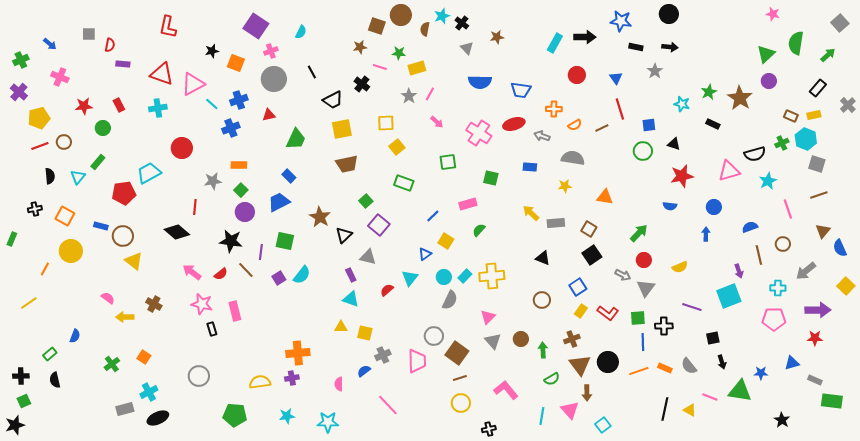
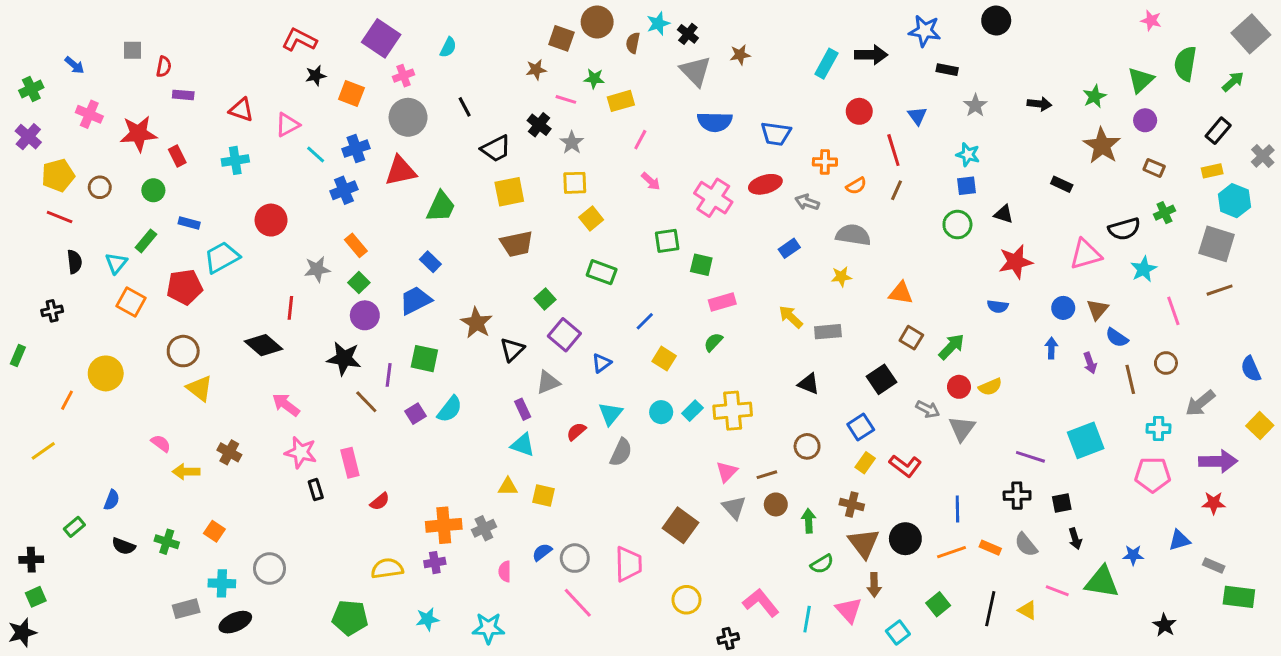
gray square: (840, 23) -> (1251, 34), size x1.4
red L-shape: (168, 27) -> (299, 40), moved, turned 105
black arrow: (670, 47) -> (1039, 104), moved
gray triangle: (467, 48) -> (695, 71), size x1.6
red triangle: (162, 74) -> (241, 110), size x0.7
pink triangle: (193, 84) -> (287, 125), size x0.7
green star: (709, 92) -> (1094, 96), moved
gray star: (409, 96) -> (572, 143), moved
cyan star: (682, 104) -> (968, 155), moved
red star: (84, 106) -> (138, 134), moved, size x1.4
red line: (620, 109) -> (893, 150), moved
red triangle: (269, 115) -> (401, 171), size x1.6
brown rectangle: (791, 116) -> (1154, 168), moved
brown line: (602, 128) -> (896, 190), turned -40
cyan hexagon: (806, 139) -> (1234, 201), moved
brown circle: (64, 142) -> (100, 187), moved
red line: (40, 146) -> (60, 217), turned 42
gray square: (817, 164) -> (1217, 244), size x1.4
orange rectangle: (239, 165) -> (356, 245), turned 49
blue rectangle: (530, 167) -> (789, 248), turned -40
green square: (491, 178) -> (701, 265), moved
pink rectangle: (468, 204) -> (722, 302), moved
orange square: (65, 216) -> (131, 302), moved
blue rectangle: (101, 226) -> (189, 223), moved
blue semicircle: (750, 227) -> (1117, 338), turned -126
brown square: (589, 229) -> (911, 338), moved
brown triangle: (823, 231) -> (1097, 309), moved
blue triangle: (425, 254) -> (602, 363), moved
gray triangle: (368, 257) -> (548, 382), turned -36
yellow semicircle: (680, 267) -> (990, 387), moved
purple arrow: (739, 271) -> (1090, 363), moved
red semicircle: (221, 274) -> (380, 501), moved
gray semicircle: (450, 300) -> (621, 452), moved
green square: (638, 318) -> (938, 604), moved, turned -35
black cross: (664, 326) -> (1017, 496), moved
gray circle: (434, 336) -> (575, 558), moved
brown cross: (572, 339) -> (852, 504), turned 35
gray cross: (383, 355) -> (484, 528), moved
pink trapezoid: (417, 361) -> (628, 564), moved
green cross: (112, 364) -> (167, 542), turned -35
gray circle: (199, 376) -> (270, 568), moved
brown line: (460, 378) -> (767, 475), moved
black semicircle: (55, 380) -> (124, 546), moved, turned -56
pink L-shape: (506, 390) -> (761, 603), moved
cyan cross: (149, 392) -> (222, 583), turned 30

